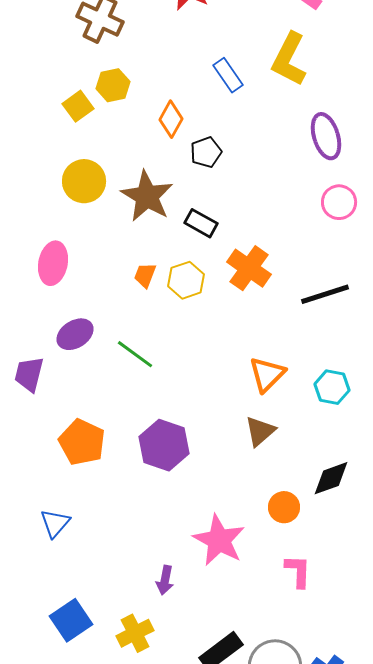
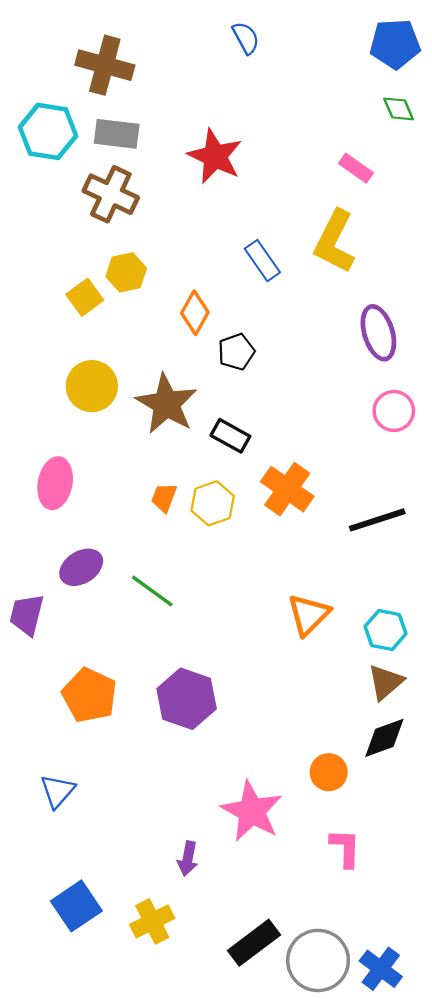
brown triangle: (260, 431) -> (386, 682), moved

